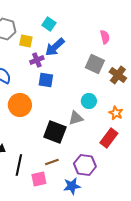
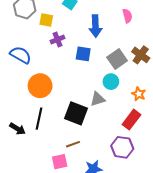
blue arrow: (55, 47) -> (96, 26), moved, turned -50
gray square: (95, 64) -> (117, 59), moved, turned 30
blue square: (46, 80) -> (83, 54), moved
black line: (19, 165) -> (39, 119), moved
purple hexagon: (85, 165) -> (122, 147), moved

